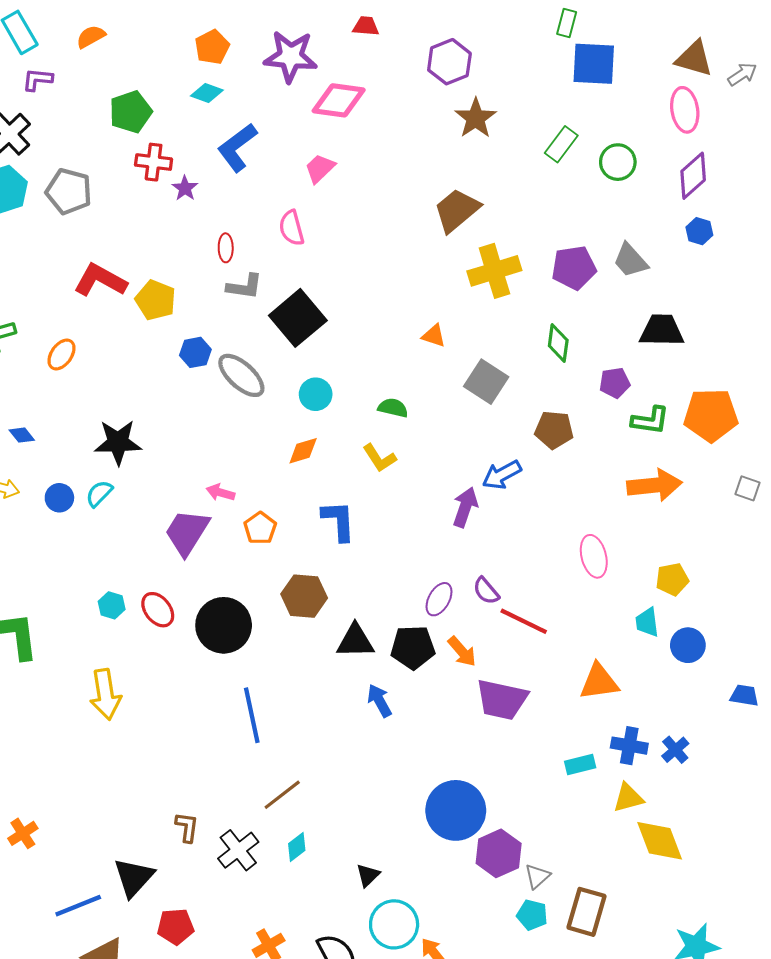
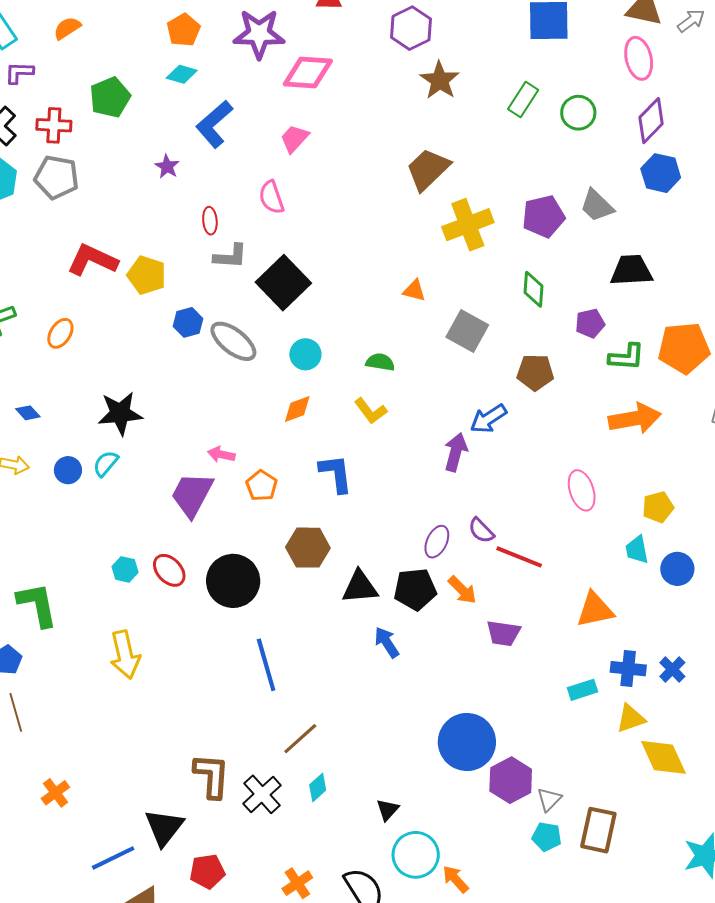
red cross: (154, 162) -> (54, 125), moved
blue hexagon: (699, 231) -> (661, 173), size x1.5
purple trapezoid: (502, 700) -> (503, 633), size x0.7
brown L-shape: (187, 827) -> (212, 776), size x1.6

